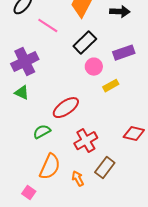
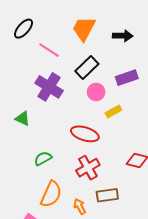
purple cross: (25, 62) -> (49, 87), moved, turned -32
red ellipse: (66, 108) -> (85, 134), moved, turned 52
brown rectangle: (105, 168) -> (107, 195), turned 45

